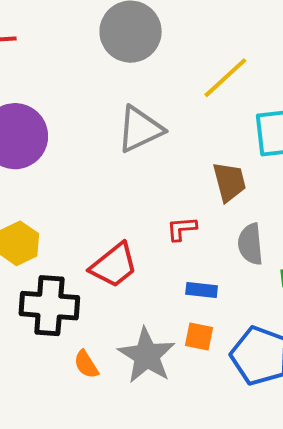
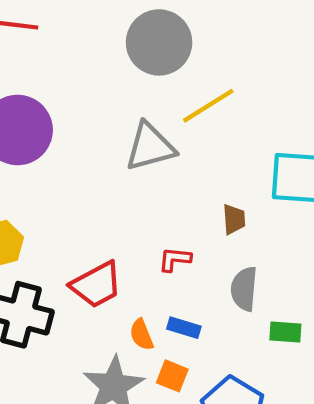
yellow line: (225, 78) -> (208, 106), moved
brown trapezoid: (229, 182) -> (234, 219), size x0.7
orange semicircle: (86, 364) -> (141, 335), moved

